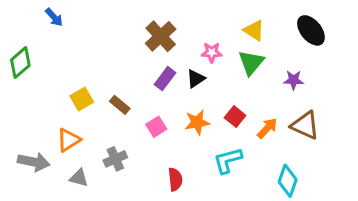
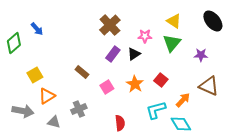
blue arrow: (54, 17) -> (37, 29), moved
yellow square: (82, 99) -> (35, 75), moved
orange star: (197, 122) -> (135, 84), turned -30
orange arrow: (267, 128) -> (183, 100), moved
cyan diamond: (288, 181) -> (181, 124), moved, turned -50

